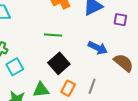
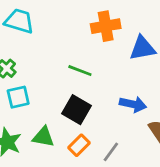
blue arrow: (98, 48) -> (133, 104), turned -30
black square: (59, 63) -> (77, 110), turned -35

